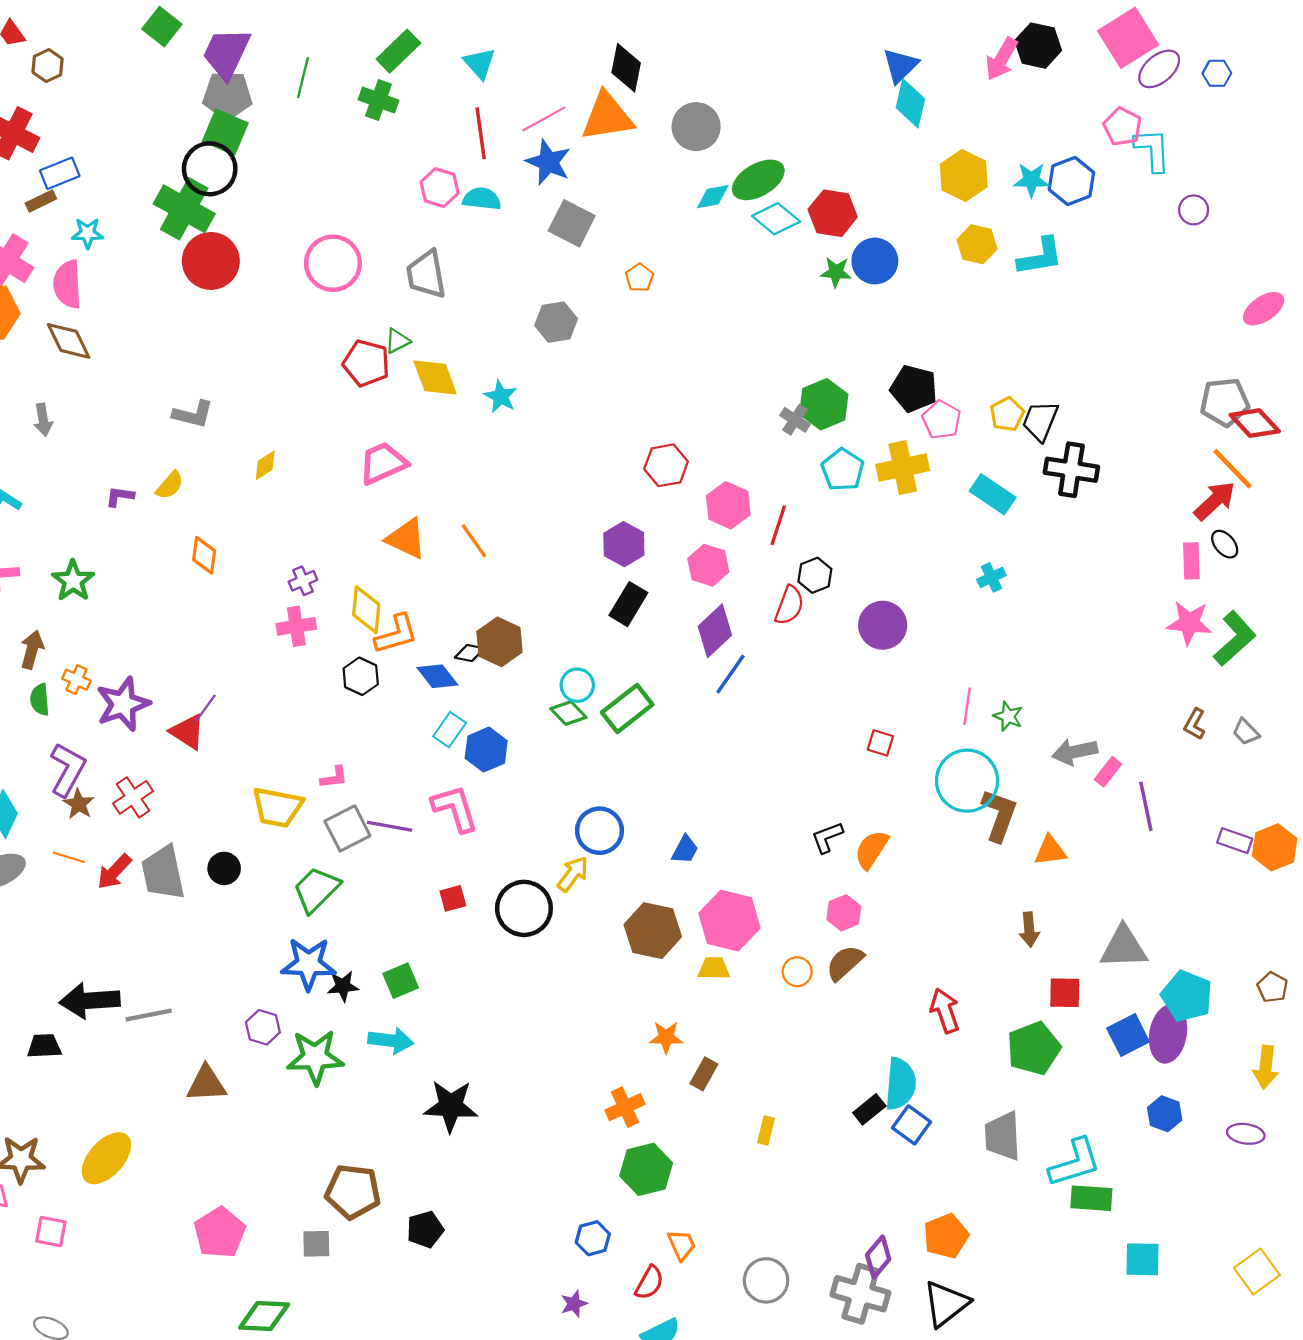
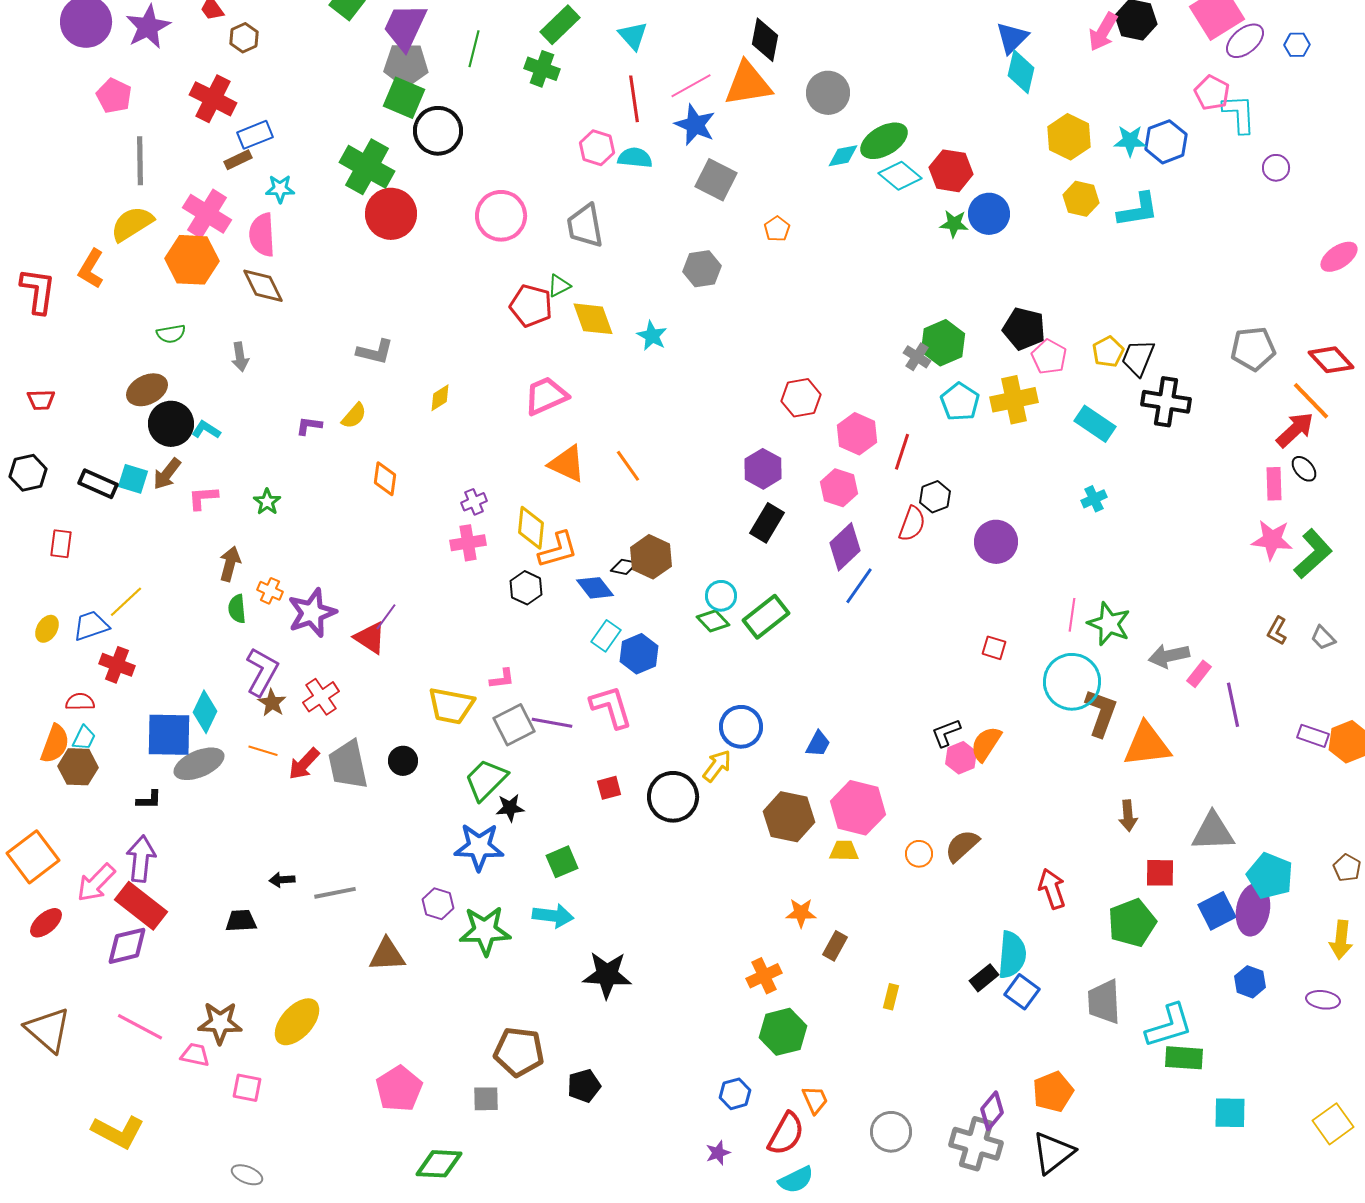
black circle: (210, 169) -> (438, 131), moved
gray pentagon: (1225, 402) -> (1253, 349), moved
green star: (73, 581) -> (267, 502), size x0.7
green star: (1008, 716) -> (1109, 624), size x1.6
orange triangle: (1050, 851) -> (1147, 745), size x1.6
pink hexagon: (844, 913) -> (961, 758), moved
black star: (343, 986) -> (510, 808), moved
black arrow: (90, 1001) -> (282, 880), size x0.5
red semicircle: (649, 1283) -> (786, 1134), size x1.4

